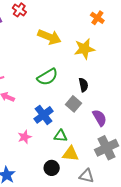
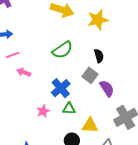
purple semicircle: (100, 118) -> (107, 88), moved
green triangle: (61, 136) -> (69, 109), moved

